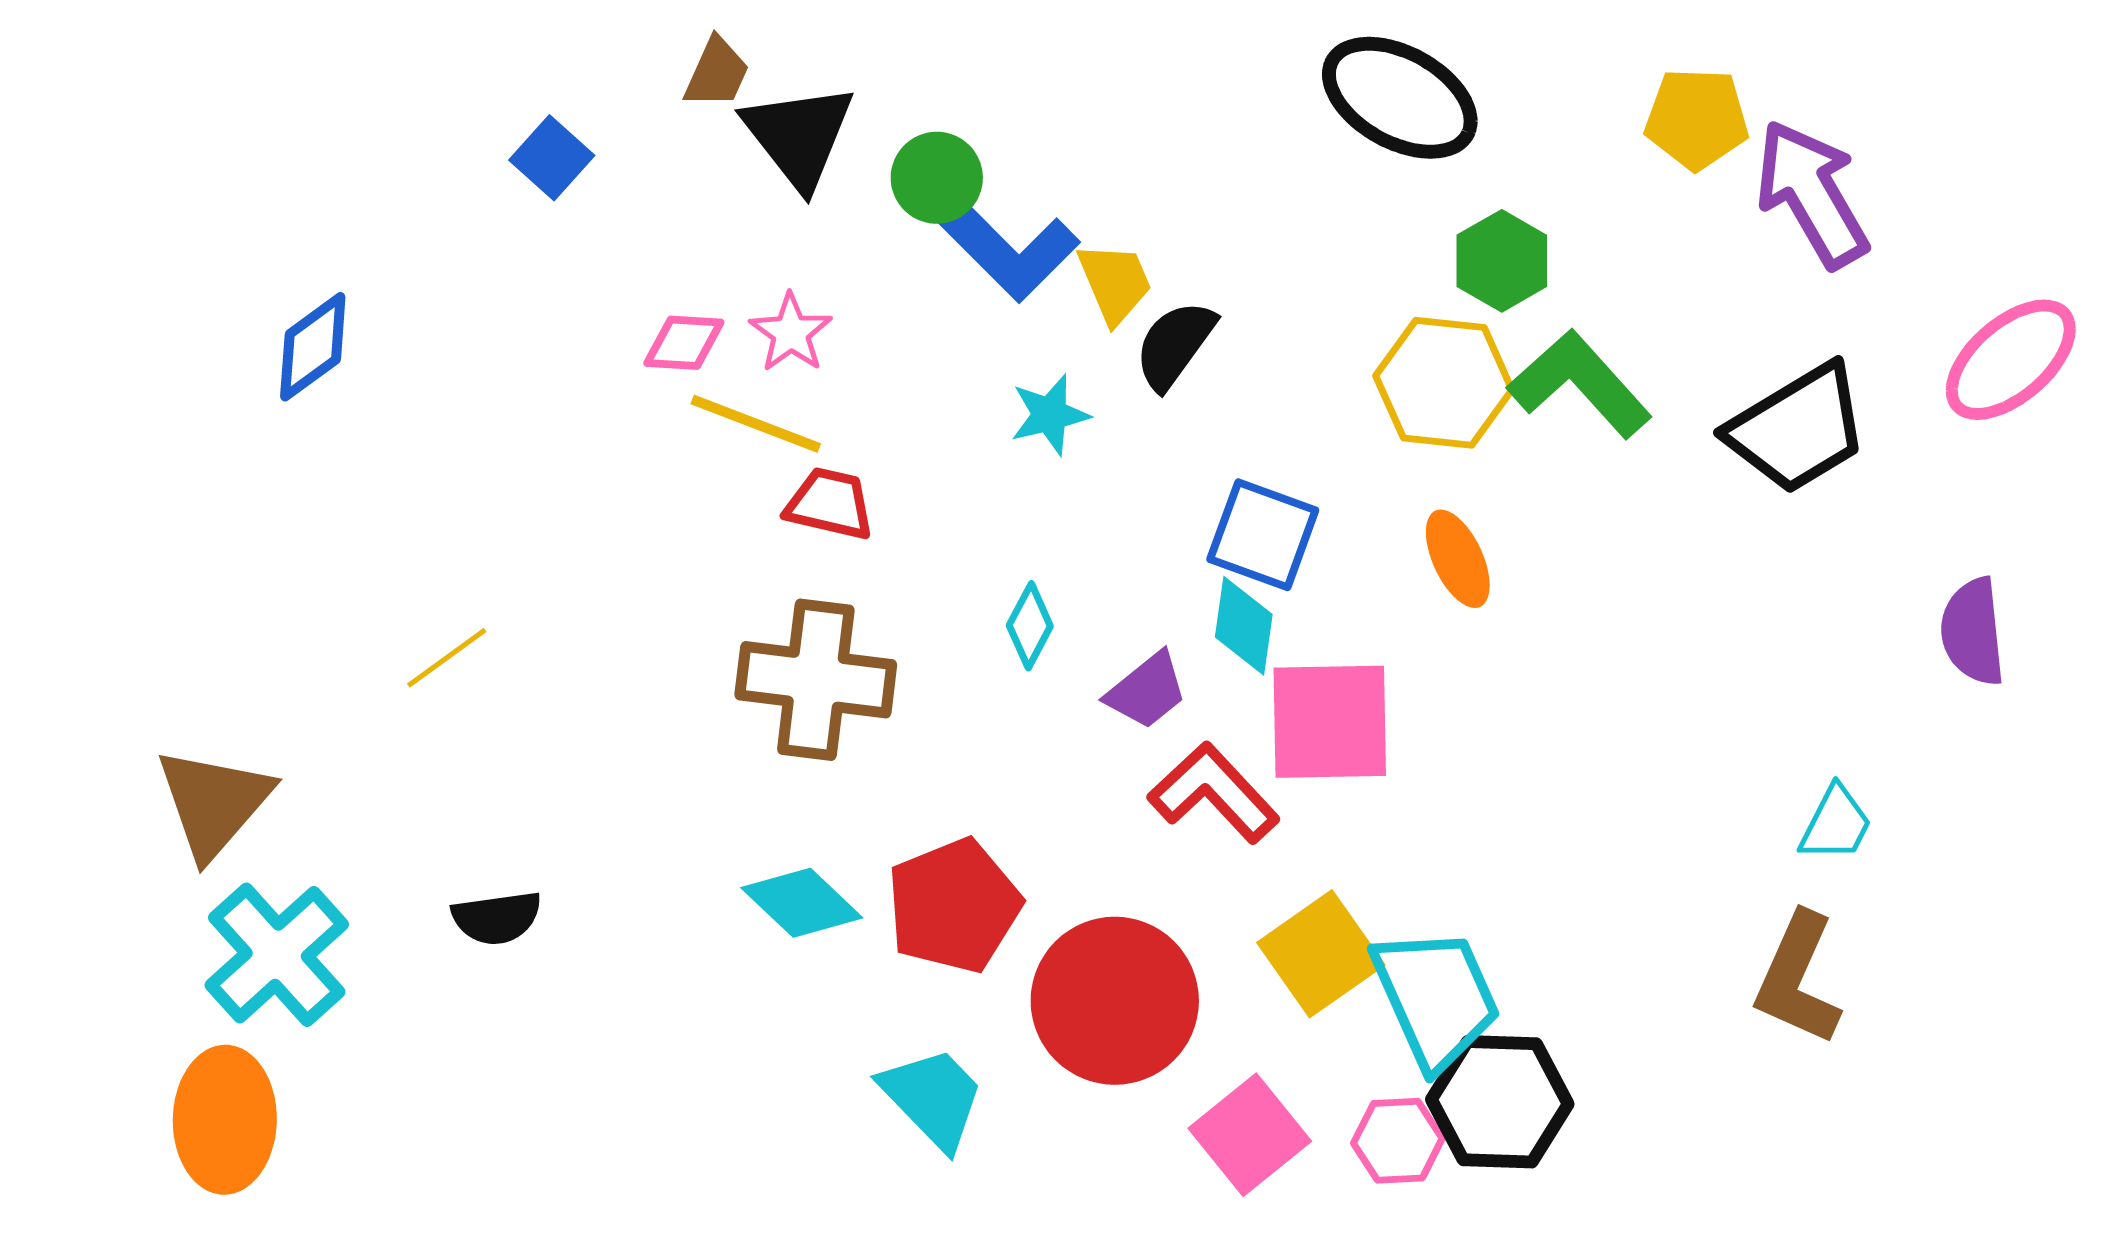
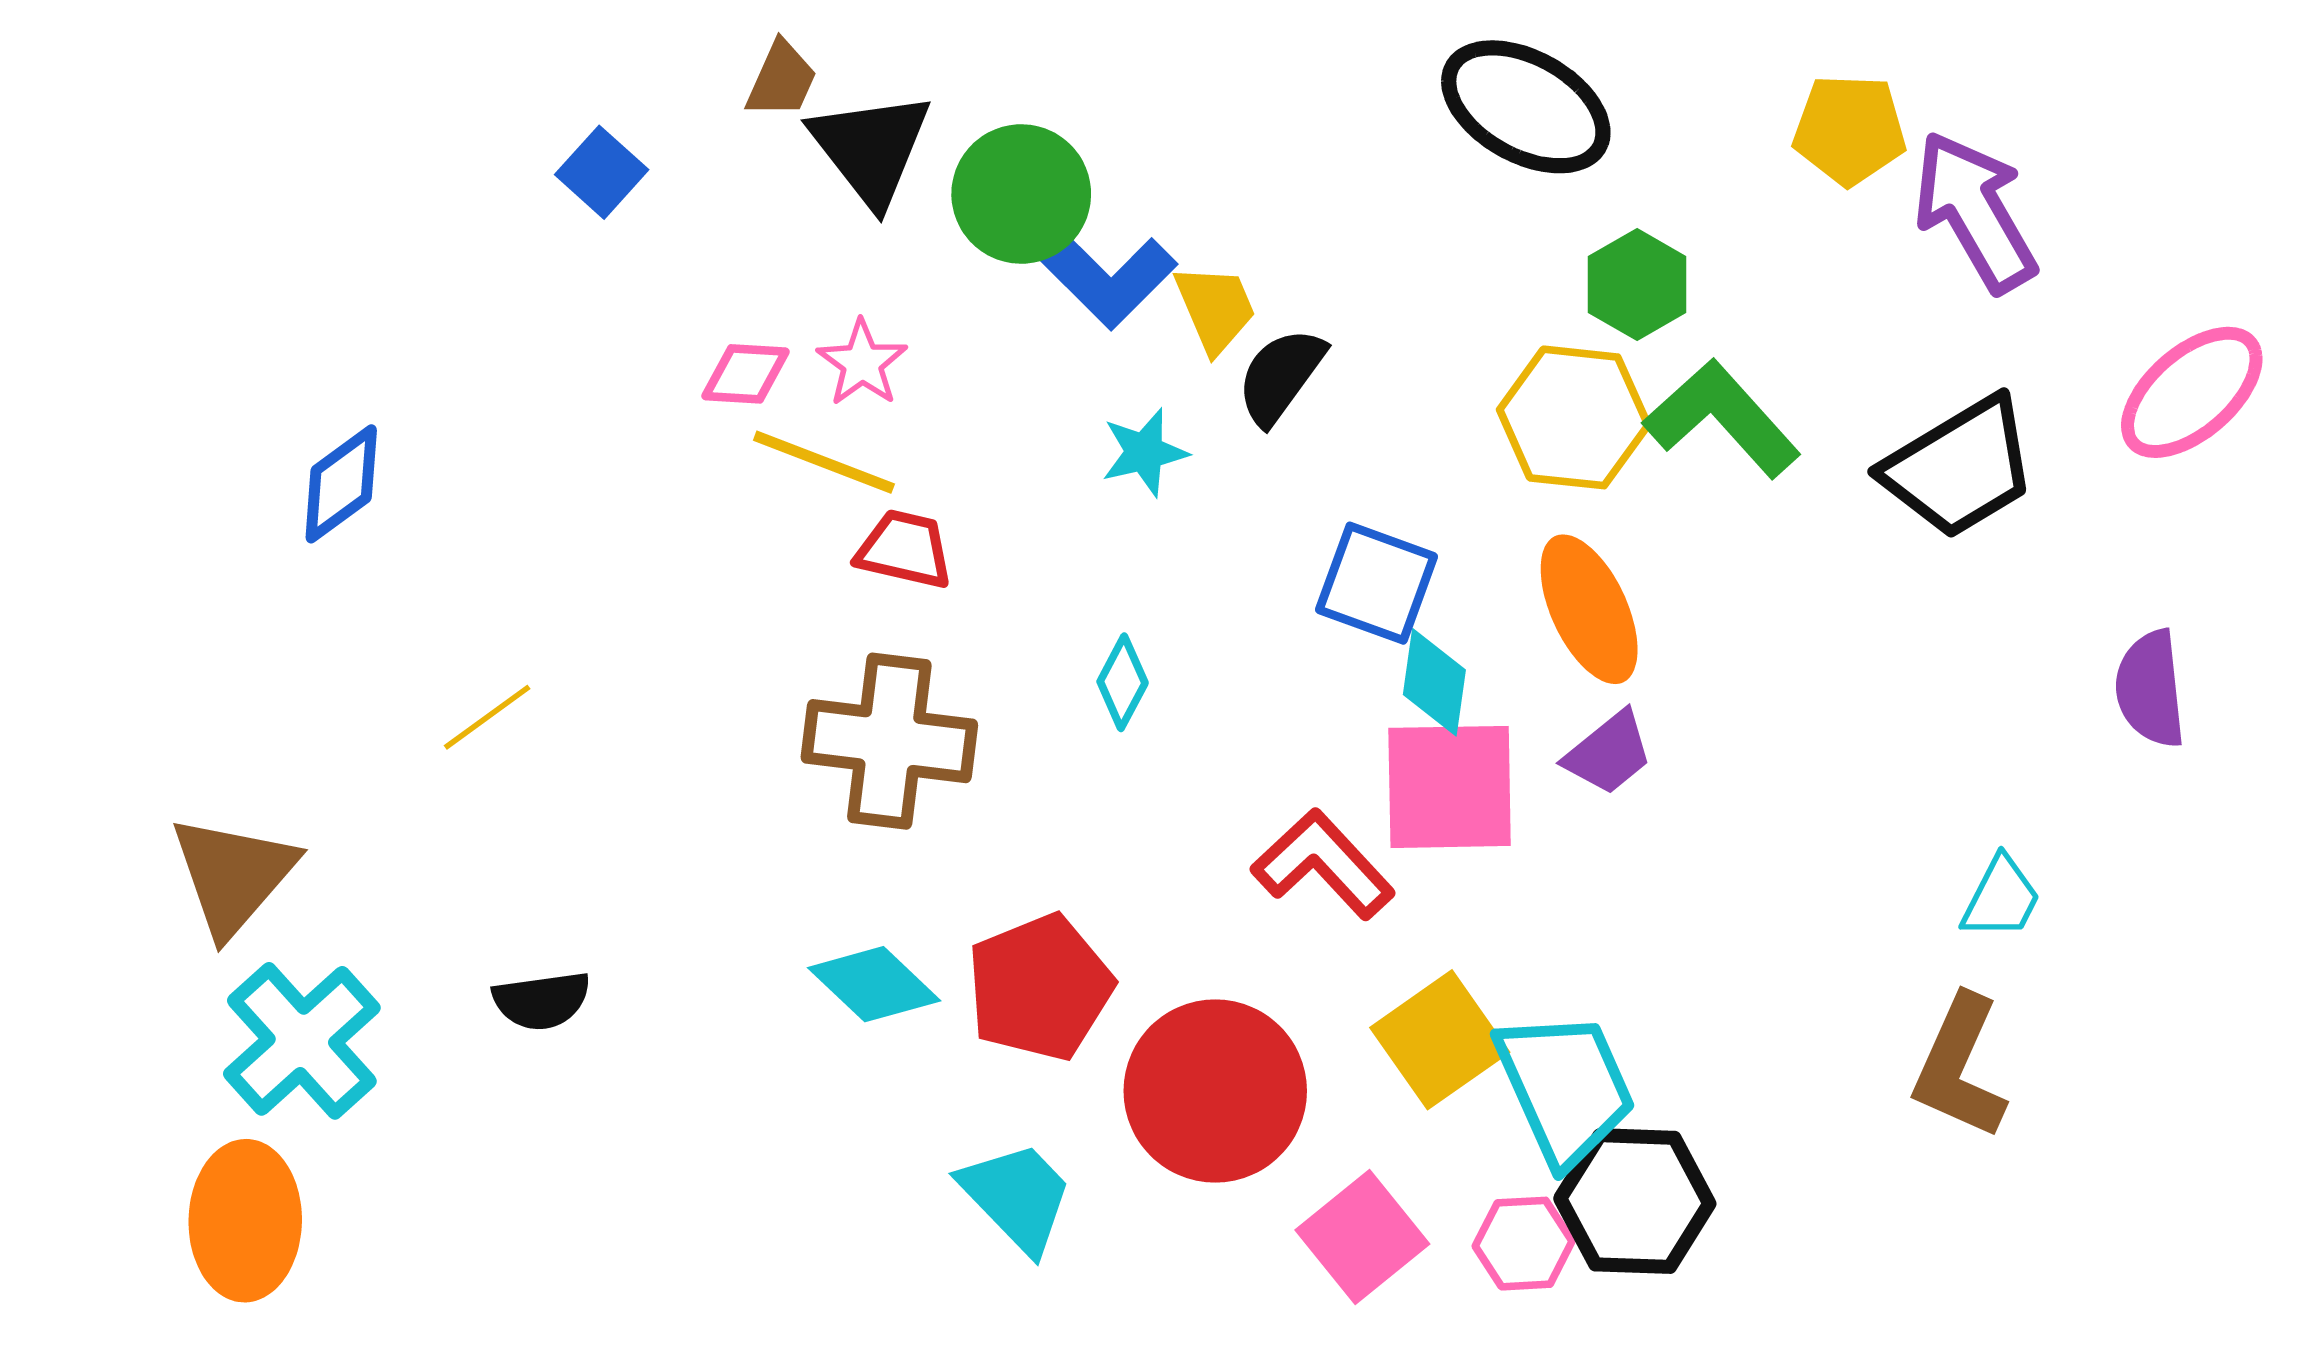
green circle: (937, 178) -> (1021, 194), size x1.4
blue diamond: (313, 347) -> (341, 484), moved
orange ellipse: (1458, 559) -> (1589, 609), size x1.4
cyan diamond: (1244, 626) -> (1434, 682), moved
purple trapezoid: (1147, 691) -> (1609, 753), moved

